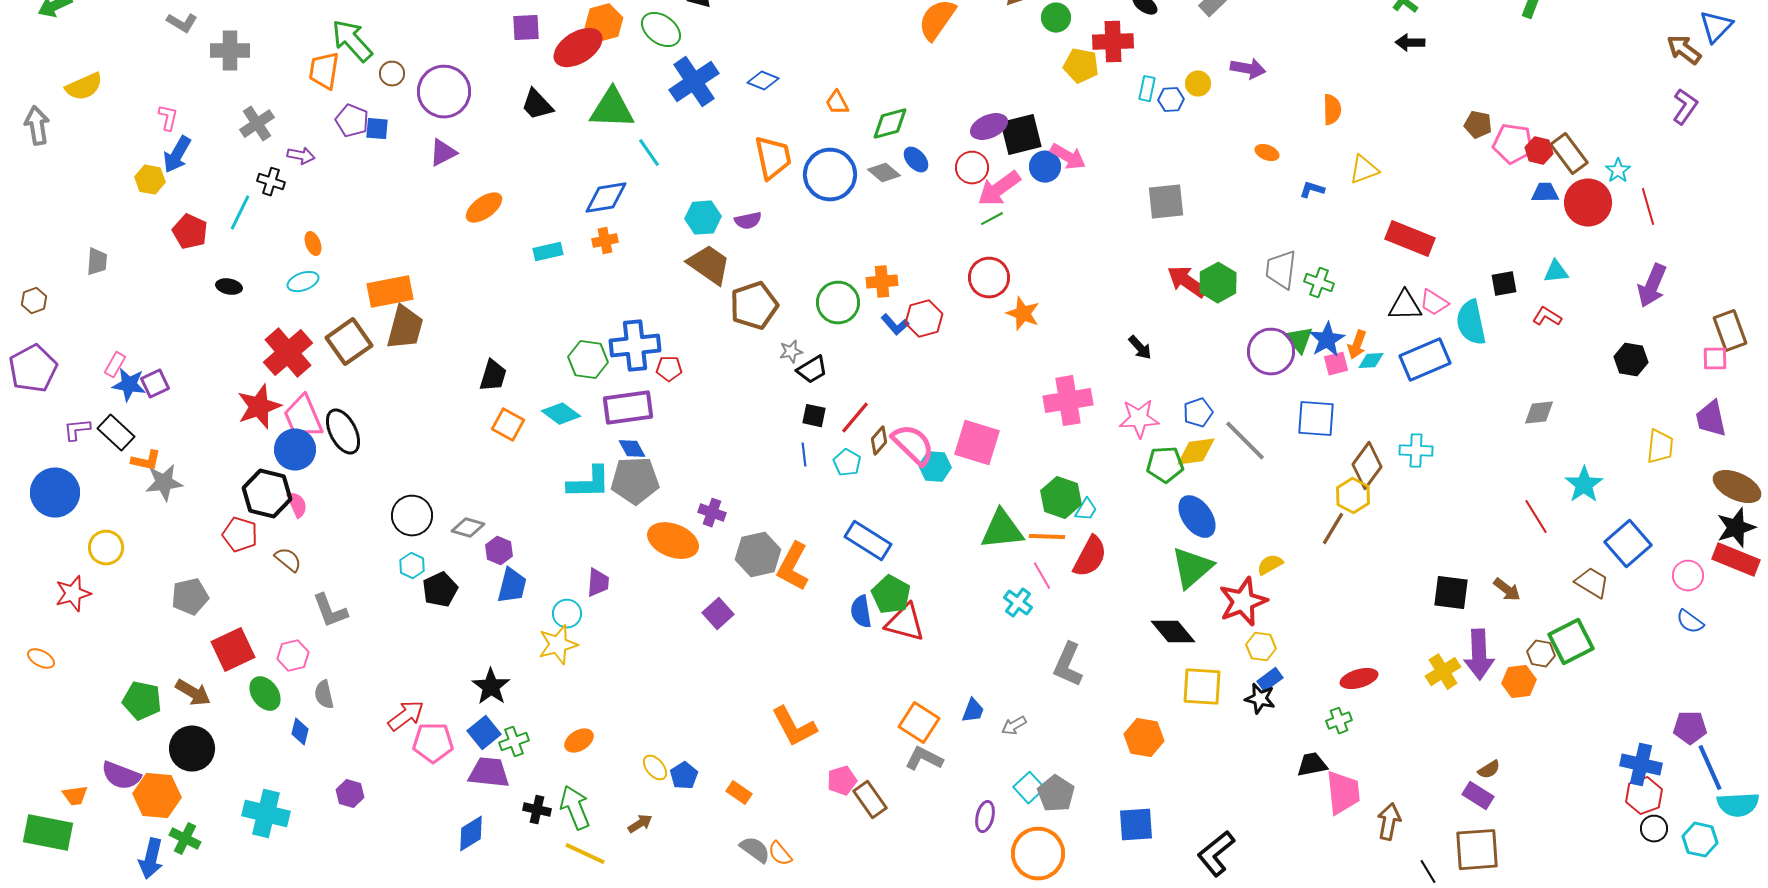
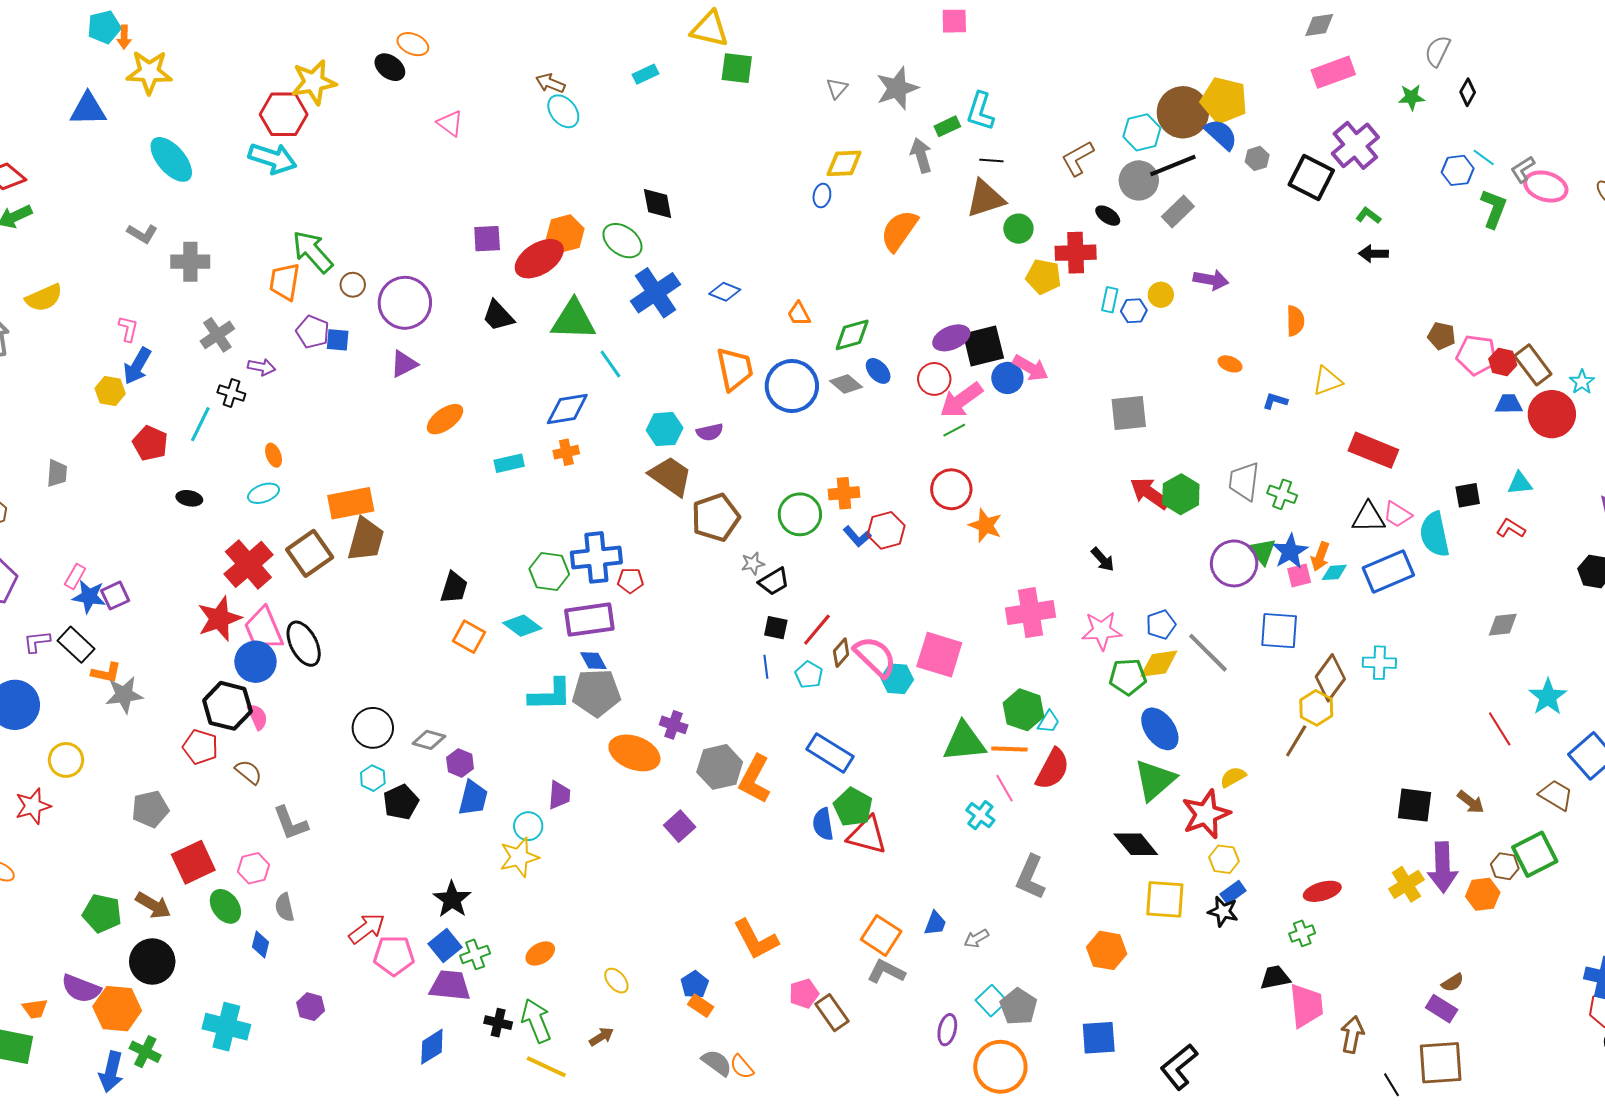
blue pentagon: (684, 776) -> (695, 985), moved

